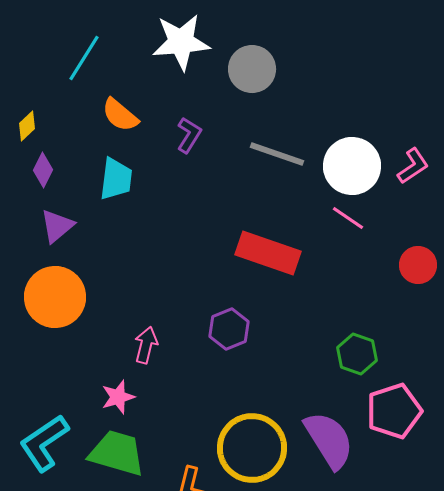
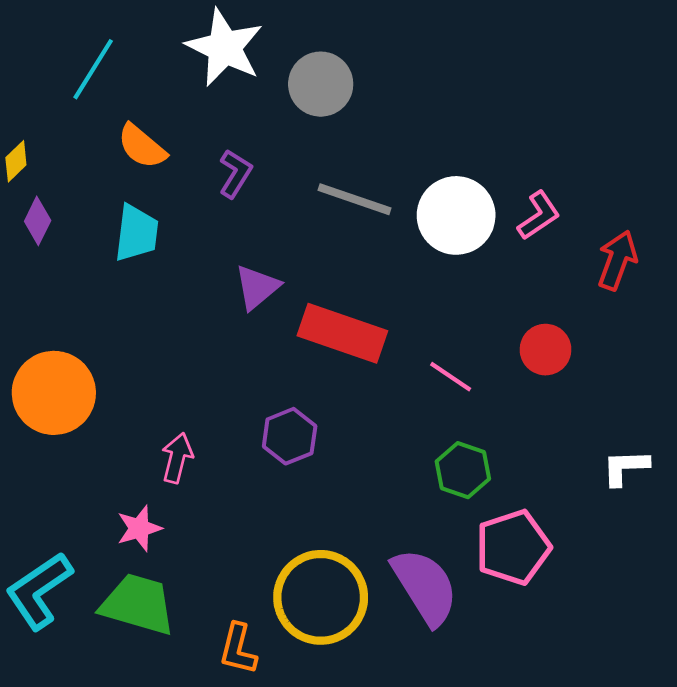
white star: (181, 42) -> (225, 48), turned 30
pink line: (348, 218) -> (451, 377), moved
purple triangle: (57, 226) -> (257, 287), moved

